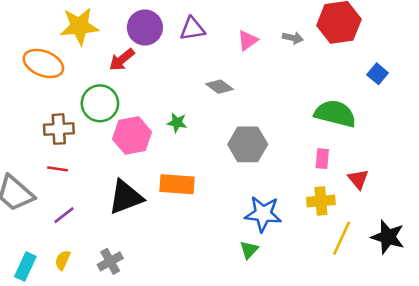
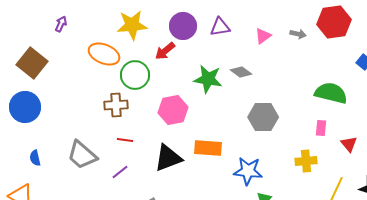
green circle: (100, 103) -> (135, 75), moved
green star: (177, 123) -> (208, 79), moved, size x1.8
red line: (58, 169) -> (125, 140), moved
yellow cross: (321, 201) -> (306, 161), moved
blue star: (263, 214) -> (248, 171), moved

